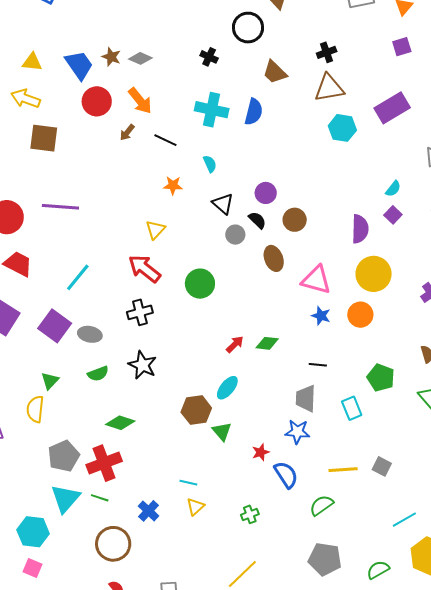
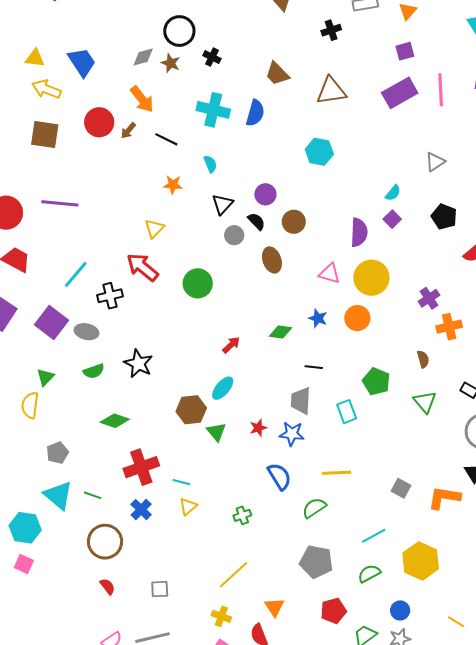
black circle: (248, 28) -> (179, 31), moved
black cross: (327, 52) -> (331, 30), moved
brown star: (111, 57) -> (171, 63), moved
gray diamond: (140, 58) -> (143, 57), turned -40
yellow arrow: (26, 99) -> (46, 89), moved
red circle: (97, 101) -> (99, 122), moved
purple rectangle: (392, 108) -> (400, 93), moved
cyan hexagon: (342, 128) -> (319, 152), moved
black triangle: (223, 204) -> (223, 204), turned 30
pink triangle: (316, 280) -> (330, 274), moved, size x0.7
black cross: (140, 312) -> (110, 296), moved
green diamond: (267, 343) -> (281, 332), moved
red star: (261, 452) -> (258, 428), moved
gray pentagon: (64, 456) -> (57, 453), size x0.7
red cross: (104, 463) -> (141, 467), moved
gray square: (382, 466) -> (401, 488), moved
cyan triangle: (65, 499) -> (58, 495), turned -32
cyan line: (404, 520) -> (374, 536), moved

